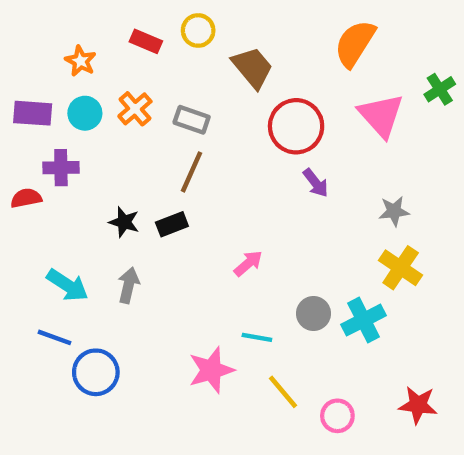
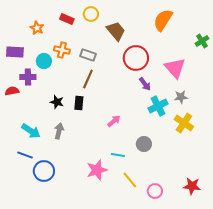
orange cross: (135, 109) -> (62, 50), turned -35
cyan circle: (85, 113) -> (44, 61), moved
pink triangle: (381, 115) -> (175, 68), moved
black rectangle: (172, 224) -> (79, 103), turned -64
cyan cross: (364, 320) -> (158, 106), moved

